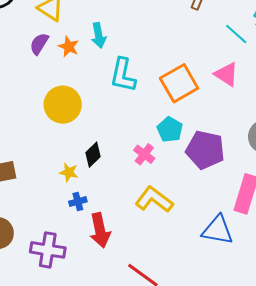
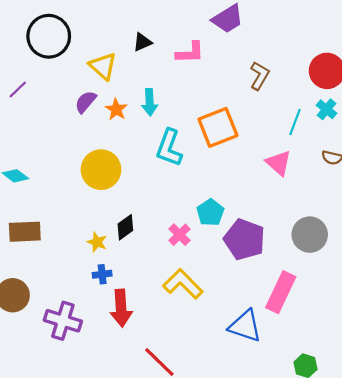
cyan line: (236, 34) -> (295, 122), turned 60
orange square: (179, 83) -> (218, 127), moved

